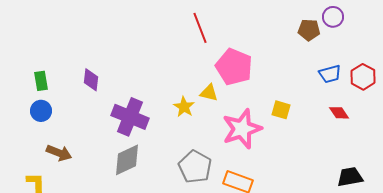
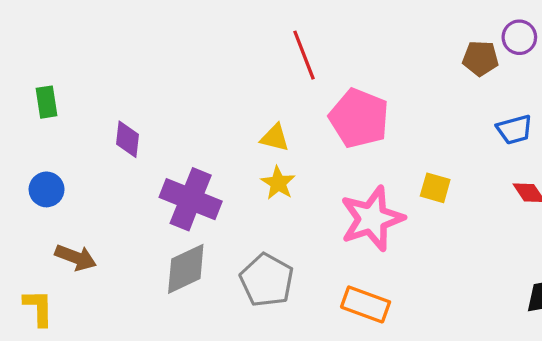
green rectangle: (41, 81) -> (47, 102), moved
yellow triangle: (209, 93) -> (275, 138), moved
gray pentagon: (195, 167) -> (267, 280), moved

